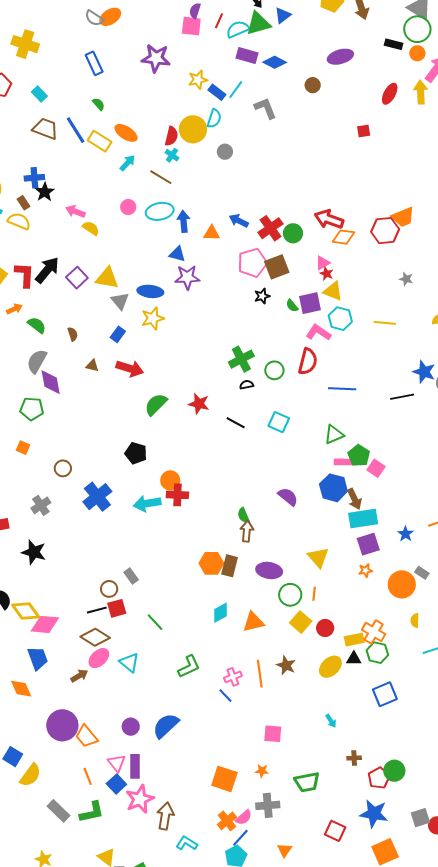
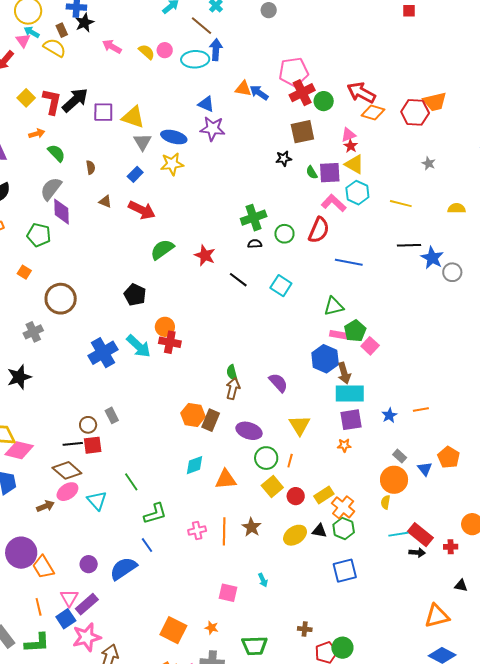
blue arrow: (184, 221) -> (216, 50), moved
blue arrow: (239, 221) -> (259, 93), moved
yellow semicircle: (91, 228) -> (147, 52), moved
pink pentagon: (252, 263) -> (294, 72), moved
purple square: (77, 278) -> (103, 112), turned 35
black line: (402, 397) -> (409, 245), moved
brown circle: (63, 468) -> (61, 299), size x1.8
blue cross: (97, 497) -> (103, 353), moved
purple semicircle: (288, 497) -> (278, 383), moved
cyan arrow: (147, 503) -> (139, 346), turned -136
black star: (34, 552) -> (19, 377), turned 30
orange circle: (402, 584) -> (394, 480), moved
green line: (155, 622) -> (131, 482), moved
yellow rectangle: (354, 640) -> (324, 495), moved, turned -30
blue line: (225, 696) -> (147, 545), moved
cyan arrow: (331, 721) -> (263, 580), moved
purple rectangle: (135, 766) -> (87, 604), turned 40

